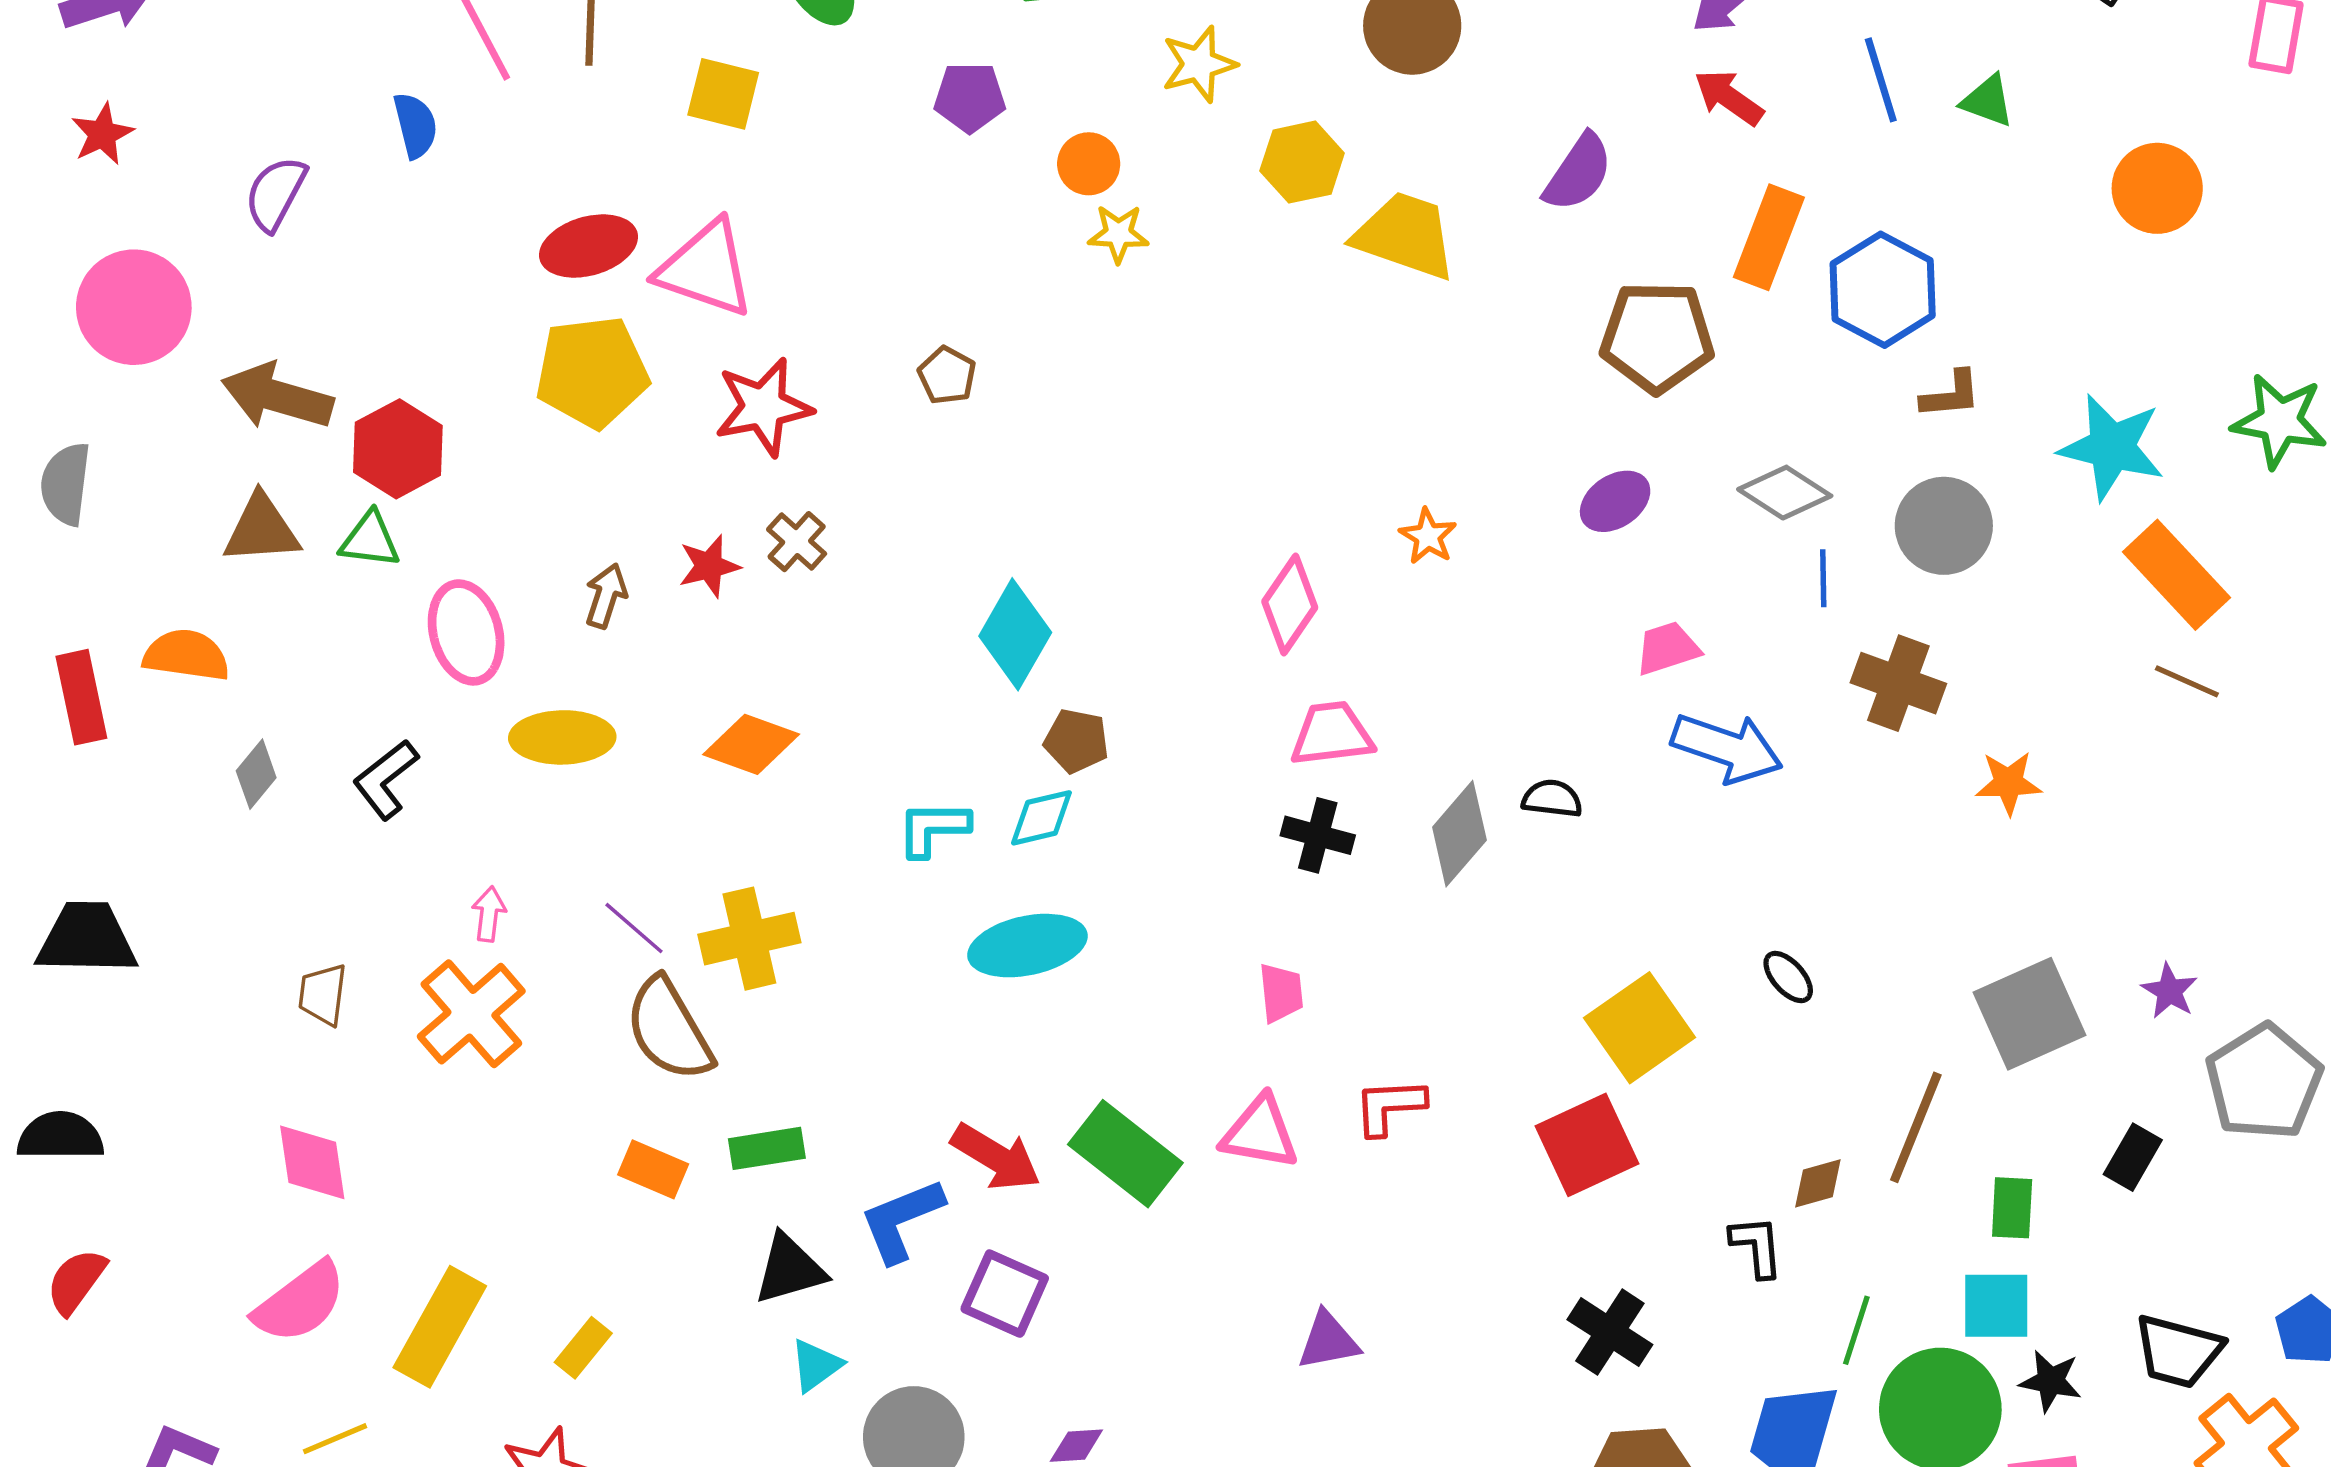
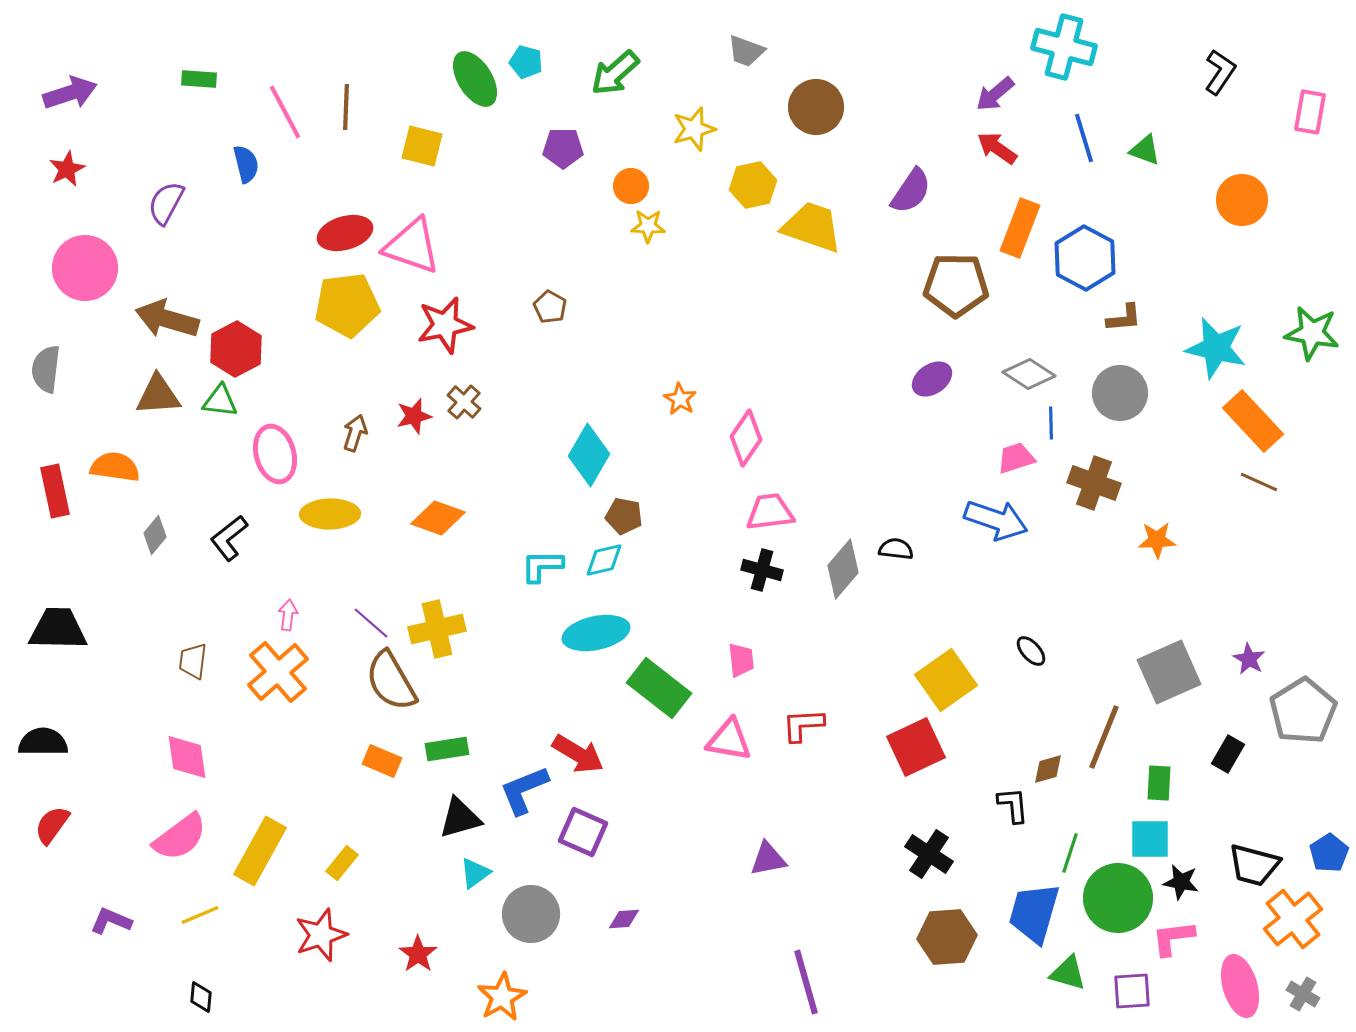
orange star: (1428, 536) -> (680, 399), moved
pink trapezoid: (1668, 648) -> (1016, 458), moved
green rectangle: (1125, 1154) -> (659, 688), moved

